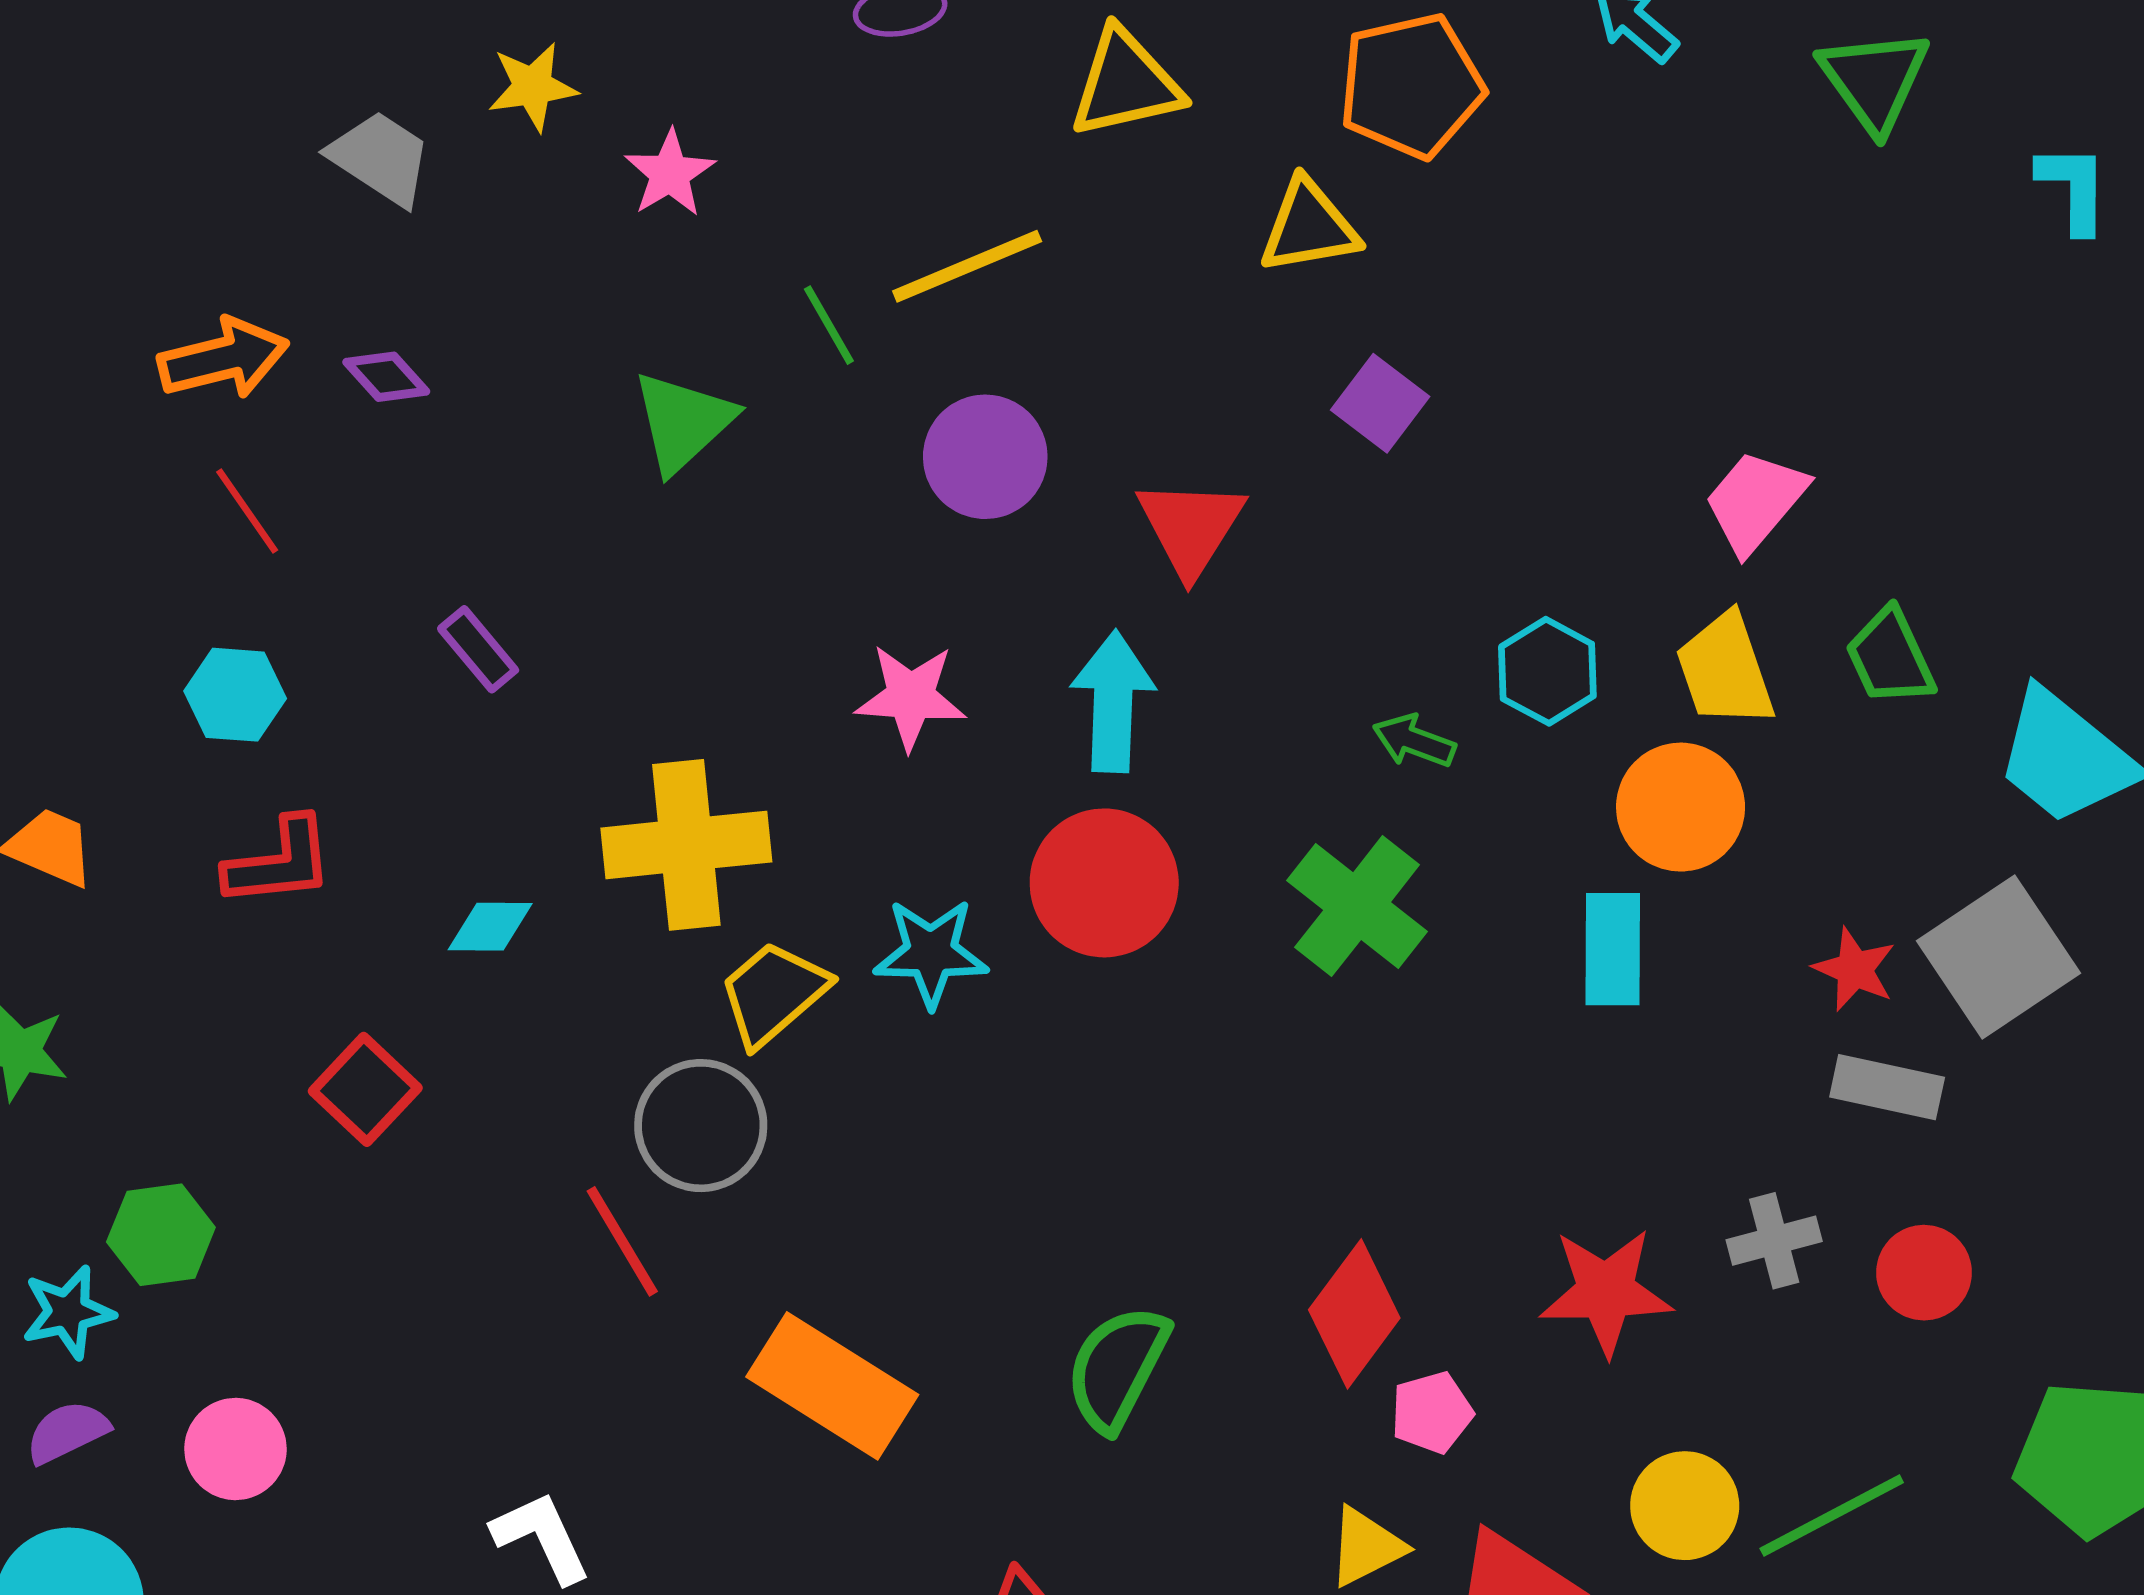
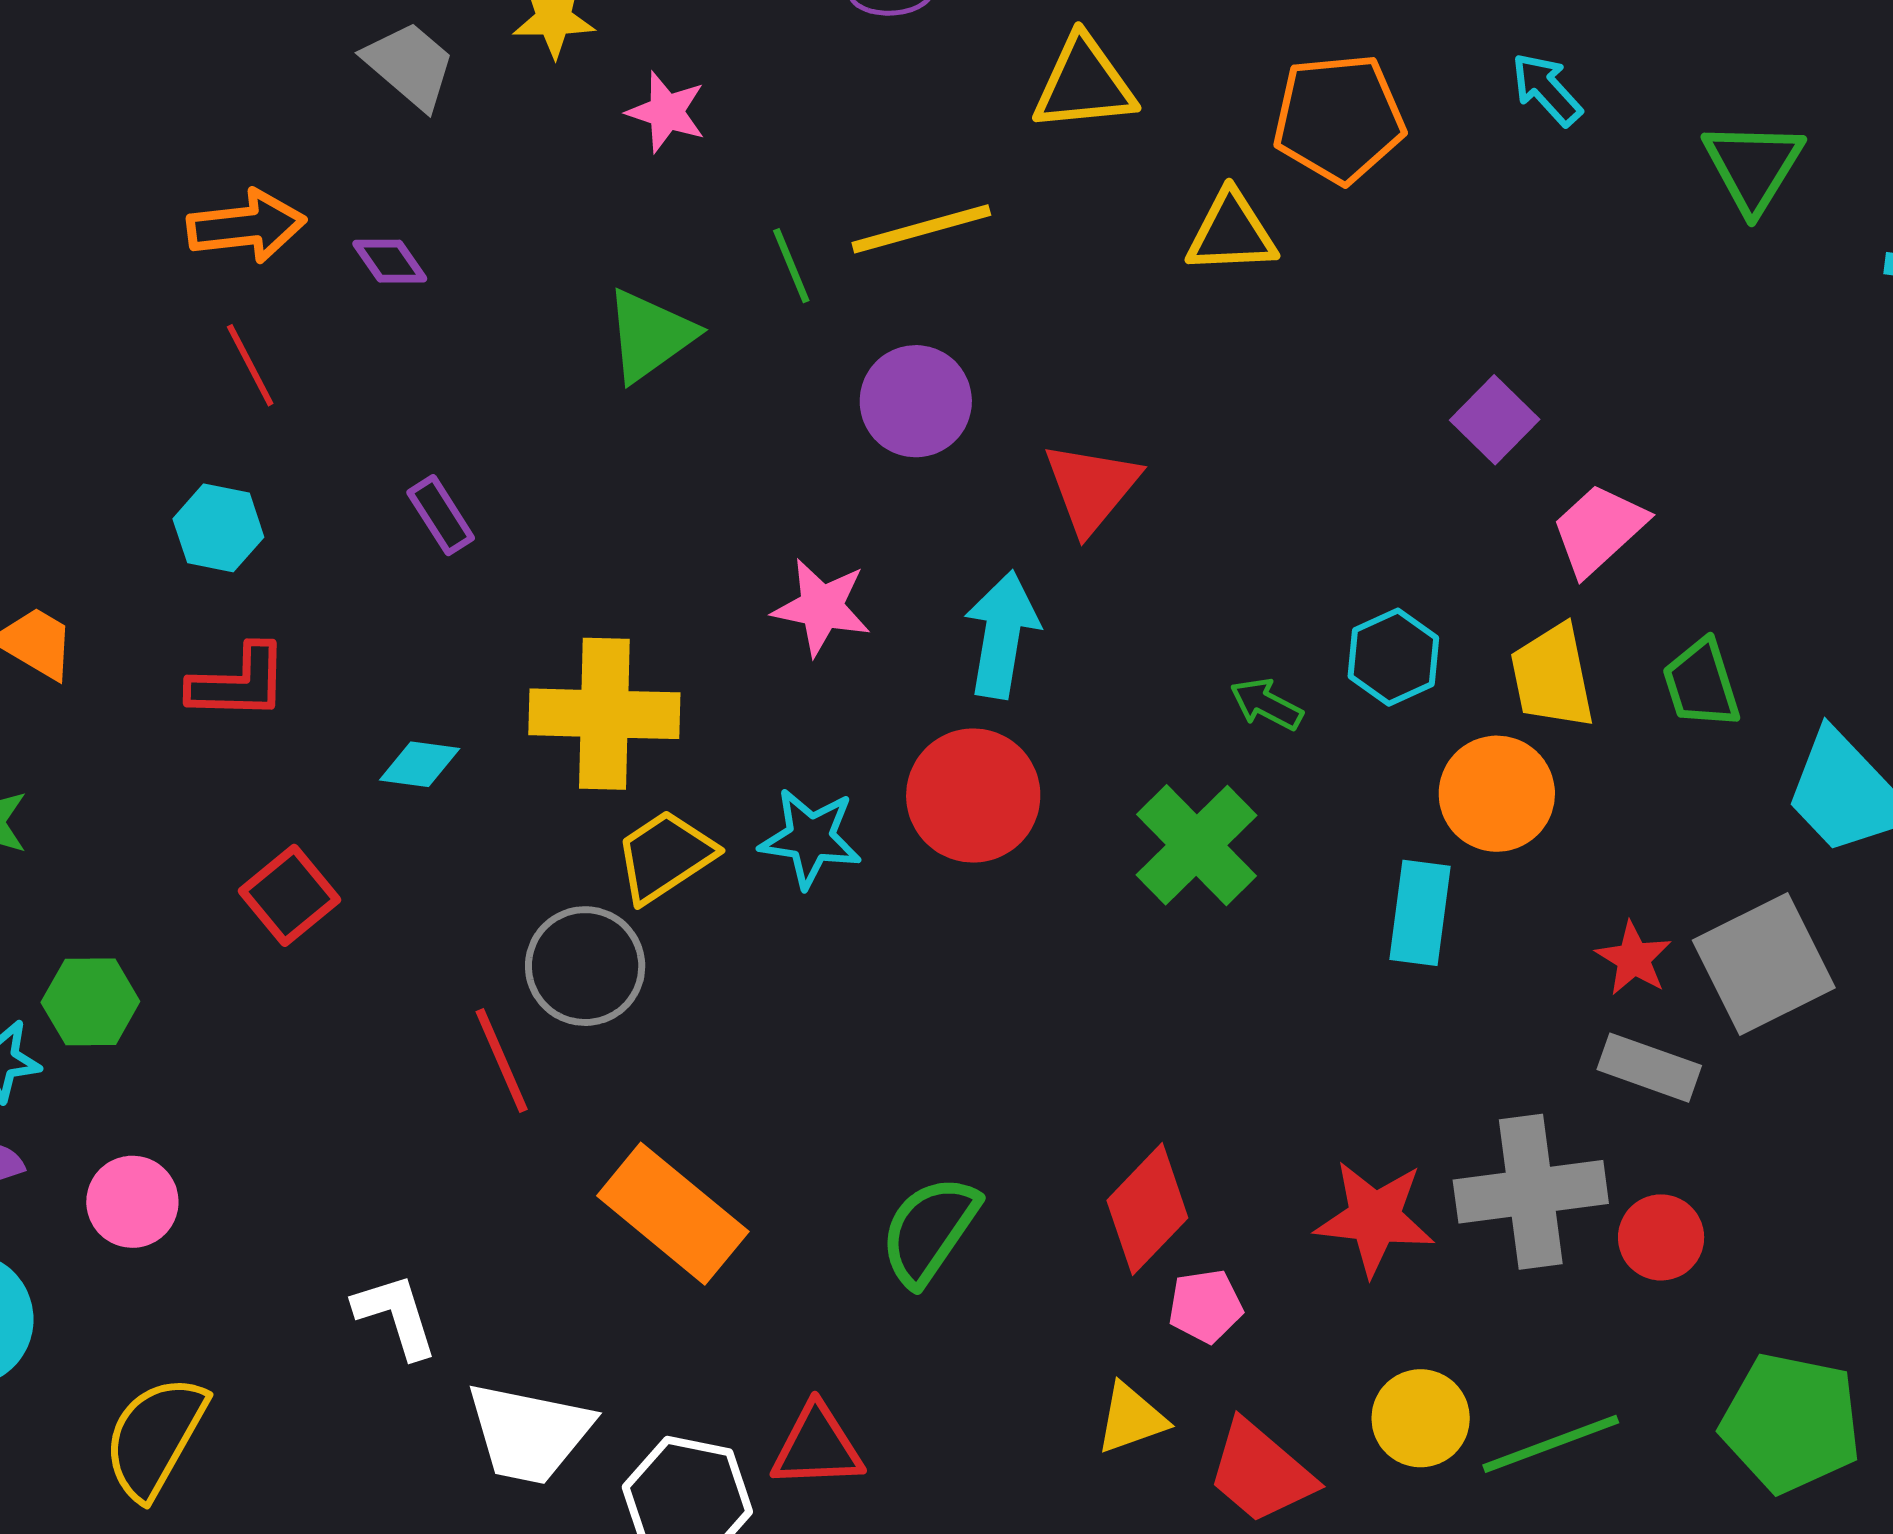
pink star: (670, 173) -> (666, 112), turned -30
purple square: (1380, 403) -> (1495, 420), moved
gray cross: (1774, 1241) -> (1531, 1192), size x1.8

